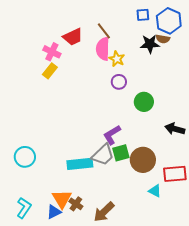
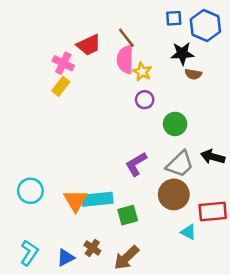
brown semicircle: (163, 39) -> (193, 74), moved
green square: (121, 153) -> (128, 215), moved
gray trapezoid: (103, 155) -> (180, 164), moved
orange triangle: (62, 199) -> (75, 201), moved

